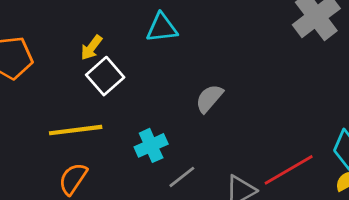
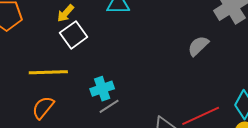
gray semicircle: (209, 98) -> (198, 46), moved
gray line: (182, 177) -> (109, 106), moved

